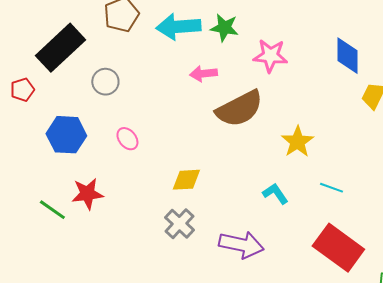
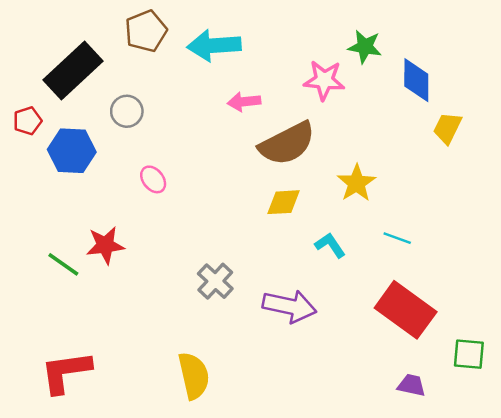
green star: (224, 28) -> (365, 47), moved
blue hexagon: (66, 135) -> (72, 151), moved
yellow diamond: (186, 180) -> (284, 202), moved

